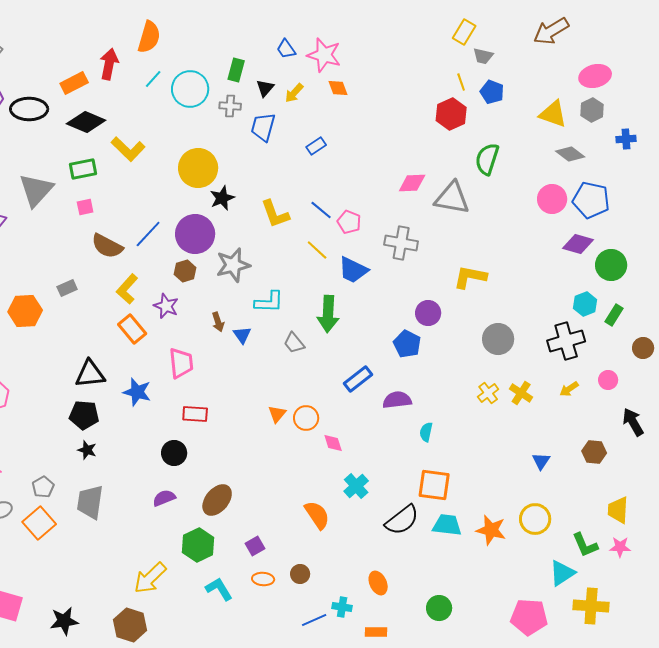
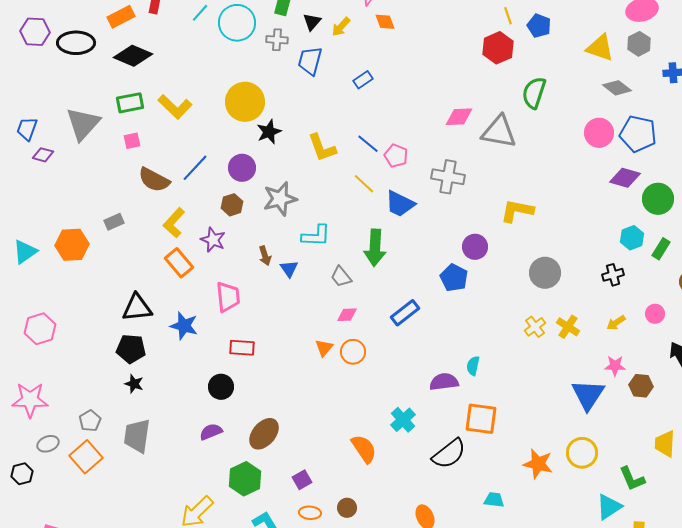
yellow L-shape: (128, 149) -> (175, 107), moved
purple circle: (195, 234) -> (242, 168), size x0.7
black cross: (566, 341) -> (613, 275), size x0.6
purple semicircle: (397, 400) -> (444, 382), moved
pink diamond: (333, 443) -> (347, 315), moved, turned -75
blue triangle: (541, 461) -> (588, 395), size x1.8
cyan trapezoid: (447, 525) -> (494, 500), moved, size x0.7
pink star: (620, 547) -> (615, 366), moved

